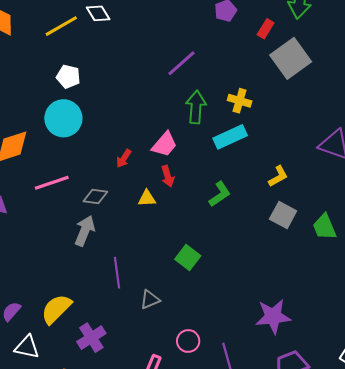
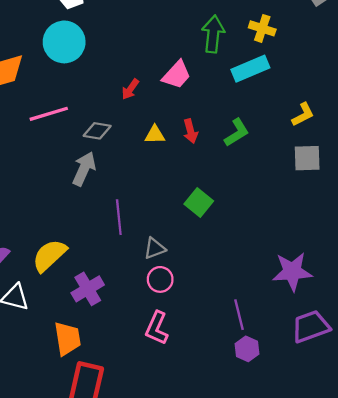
red arrow: (168, 176) -> (191, 131), moved
gray square: (283, 215) -> (307, 158), turned -32
pink circle: (188, 341) -> (160, 279), moved

